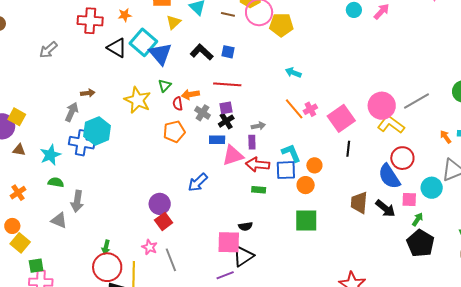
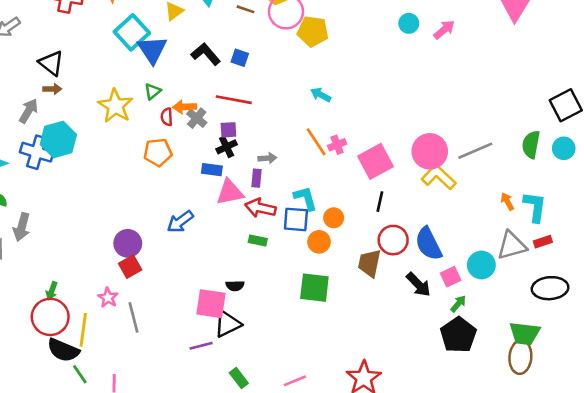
black triangle: (117, 48) -> (51, 63), moved
gray cross: (203, 113) -> (197, 118), moved
red circle: (402, 158) -> (393, 240), moved
pink square: (409, 199) -> (451, 277), turned -35
brown trapezoid: (359, 203) -> (369, 263), moved

